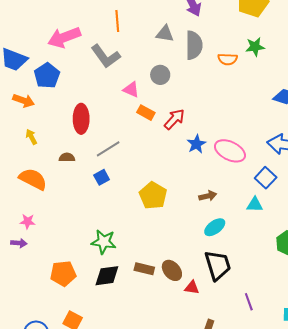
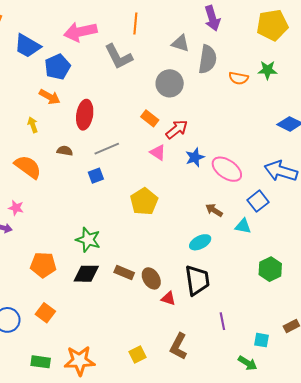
gray circle: (160, 75) -> (170, 83), size x1.4
pink triangle: (131, 90) -> (158, 152), moved
orange arrow: (24, 101) -> (50, 97), moved
brown arrow: (208, 196) -> (214, 210), moved, turned -144

